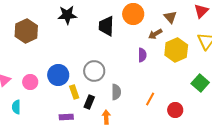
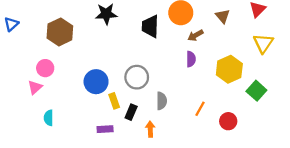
brown arrow: (155, 34) -> (195, 35), moved
yellow hexagon: (176, 50) -> (229, 69), moved
pink circle: (30, 82) -> (45, 68), moved

